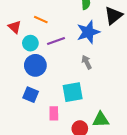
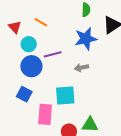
purple line: (56, 41) -> (53, 54), moved
gray arrow: (87, 62) -> (81, 68), turned -80
pink rectangle: (54, 113) -> (45, 114), size x1.5

